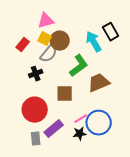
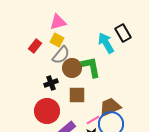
brown circle: (60, 41) -> (72, 68), moved
green L-shape: (79, 66) -> (91, 67), turned -65
black cross: (36, 74) -> (51, 83), moved
brown trapezoid: (99, 83) -> (110, 107), moved

